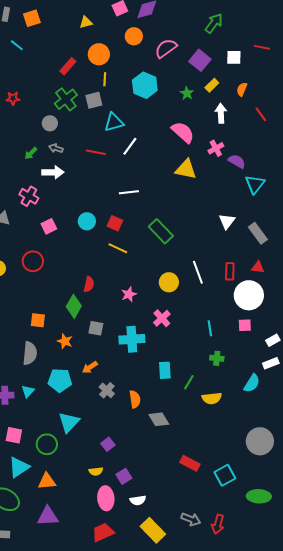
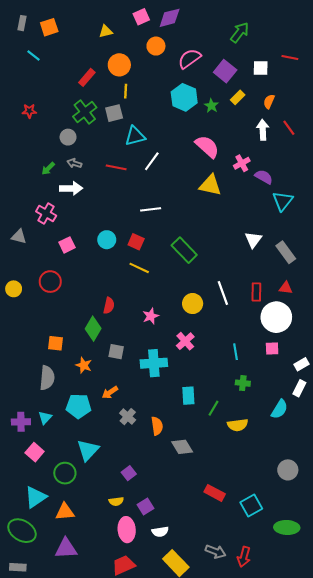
cyan hexagon: (145, 85) -> (184, 97), moved
white arrow: (221, 113) -> (263, 130), moved
white rectangle: (271, 363) -> (299, 388), turned -42
pink square: (14, 435) -> (35, 452), moved, turned 30
gray circle: (260, 441) -> (288, 470), size x0.7

